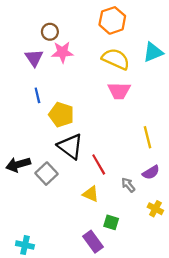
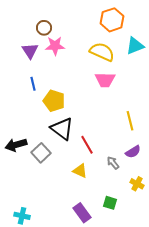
orange hexagon: (112, 20) -> (112, 20), moved
green square: (111, 222) -> (110, 203), moved

